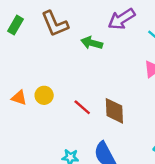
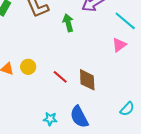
green arrow: (92, 43) -> (68, 23), turned 60

